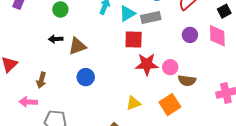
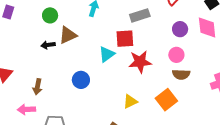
cyan triangle: (127, 14) -> (107, 54), moved
brown triangle: (77, 46) -> (68, 35), moved
pink circle: (170, 67) -> (176, 55), moved

